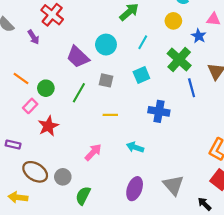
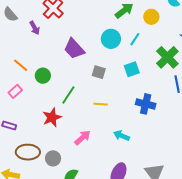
yellow circle: (173, 21) -> (151, 17), moved
cyan circle: (106, 45) -> (111, 39), moved
green line: (79, 93) -> (68, 95), moved
pink rectangle: (30, 106) -> (15, 91), moved
red star: (48, 126) -> (52, 117), moved
brown ellipse: (35, 172) -> (28, 152), turned -35

